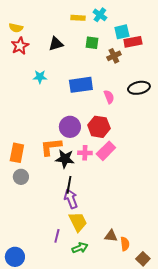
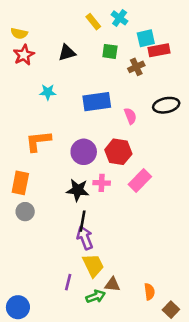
yellow rectangle: (78, 18) -> (93, 22), turned 48
orange L-shape: (51, 147) -> (38, 141), moved
pink rectangle: (106, 151) -> (140, 180), moved
brown triangle: (111, 236) -> (112, 284), moved

